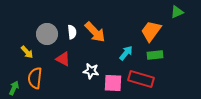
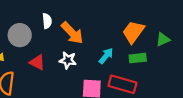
green triangle: (177, 12) -> (163, 39), moved
white semicircle: (72, 32) -> (47, 21), moved
white star: (91, 71) -> (68, 60), moved

